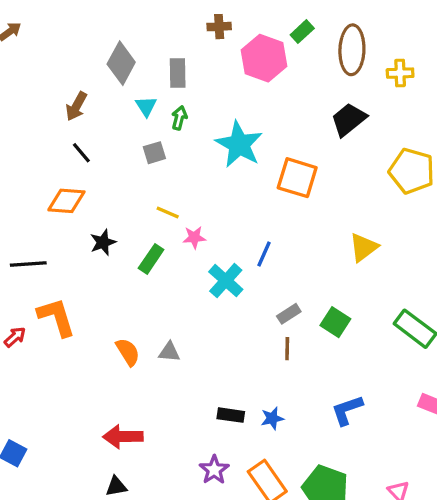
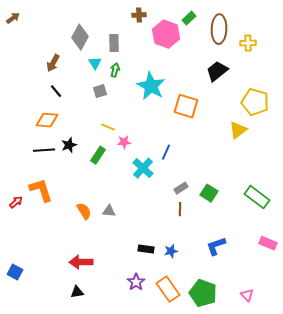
yellow triangle: (364, 247) -> (238, 130), moved
black line: (28, 264) -> (44, 150), moved

